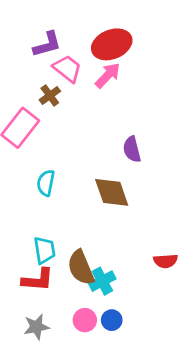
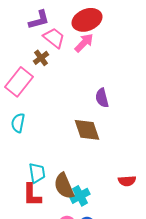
cyan semicircle: (46, 183) -> (18, 123), moved
red L-shape: (38, 280) -> (32, 195), turned 85

